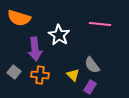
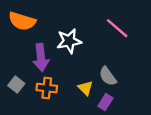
pink line: (100, 24) -> (117, 28), turned 35
white star: (59, 35) -> (69, 41), turned 30

